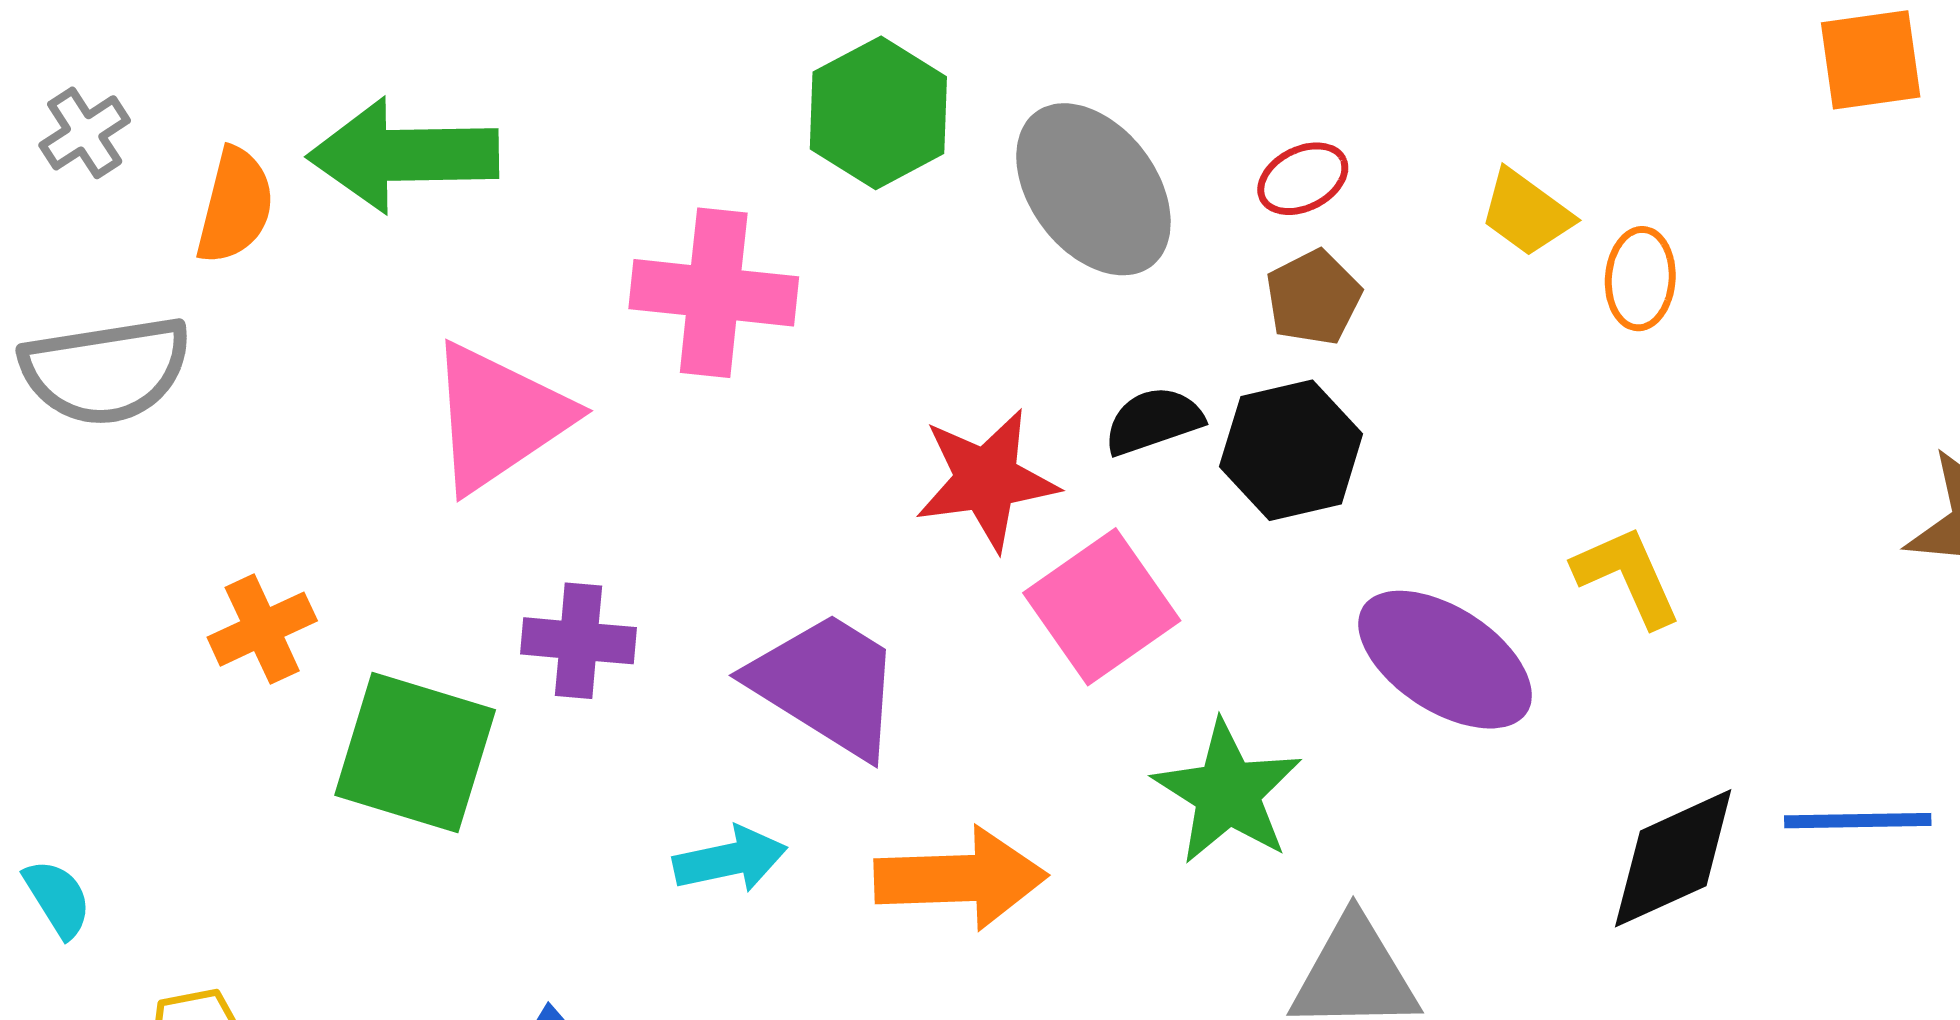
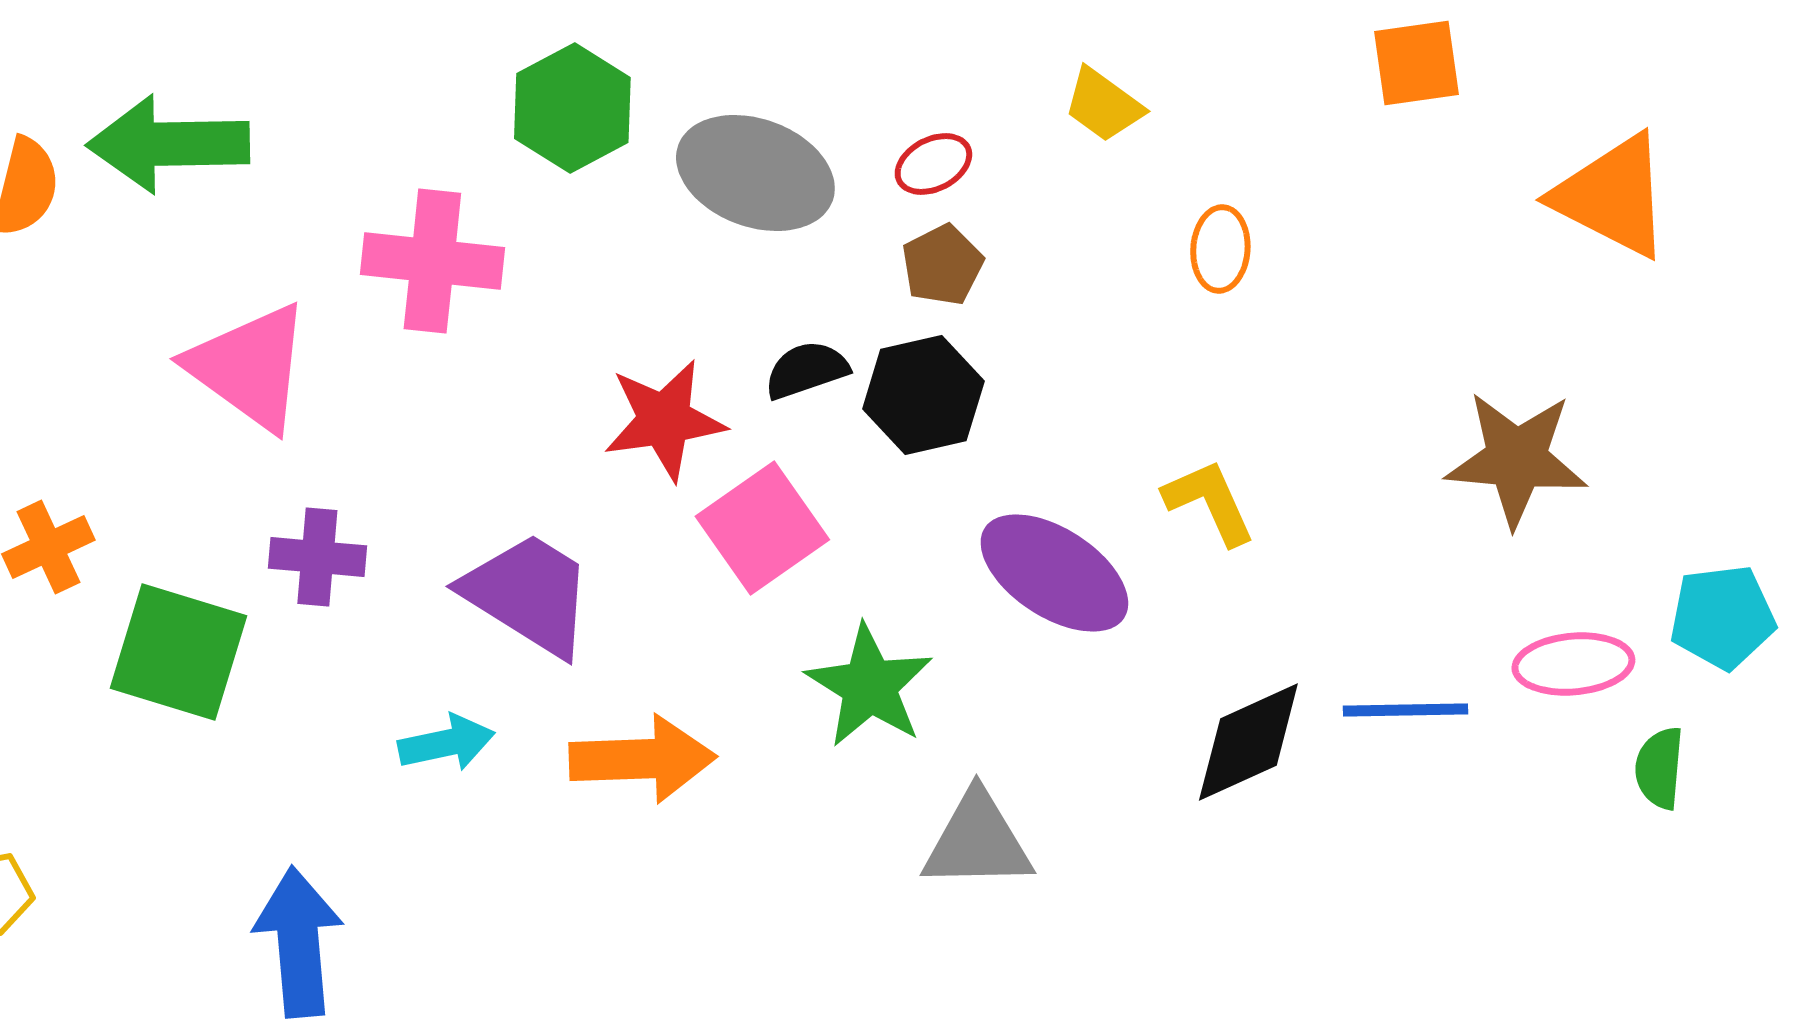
gray ellipse: (1093, 189) -> (755, 173), turned -33
yellow trapezoid: (1526, 213) -> (1103, 105), moved
pink triangle: (499, 417) -> (249, 367), turned -50

